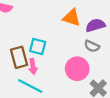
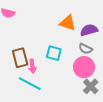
cyan square: (38, 47) -> (54, 53), moved
pink circle: (77, 69) -> (84, 67), moved

